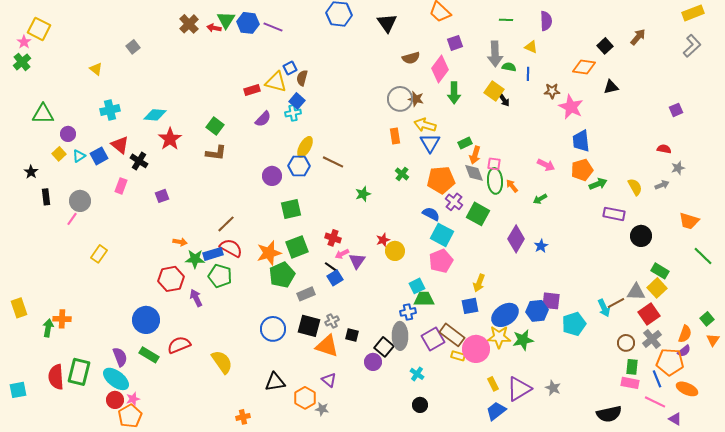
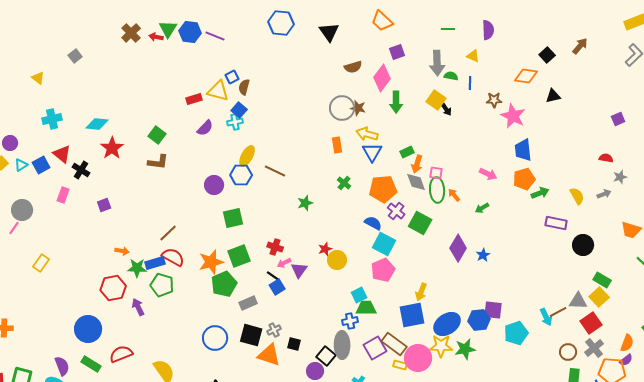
blue square: (470, 306) -> (412, 315), size x1.5

